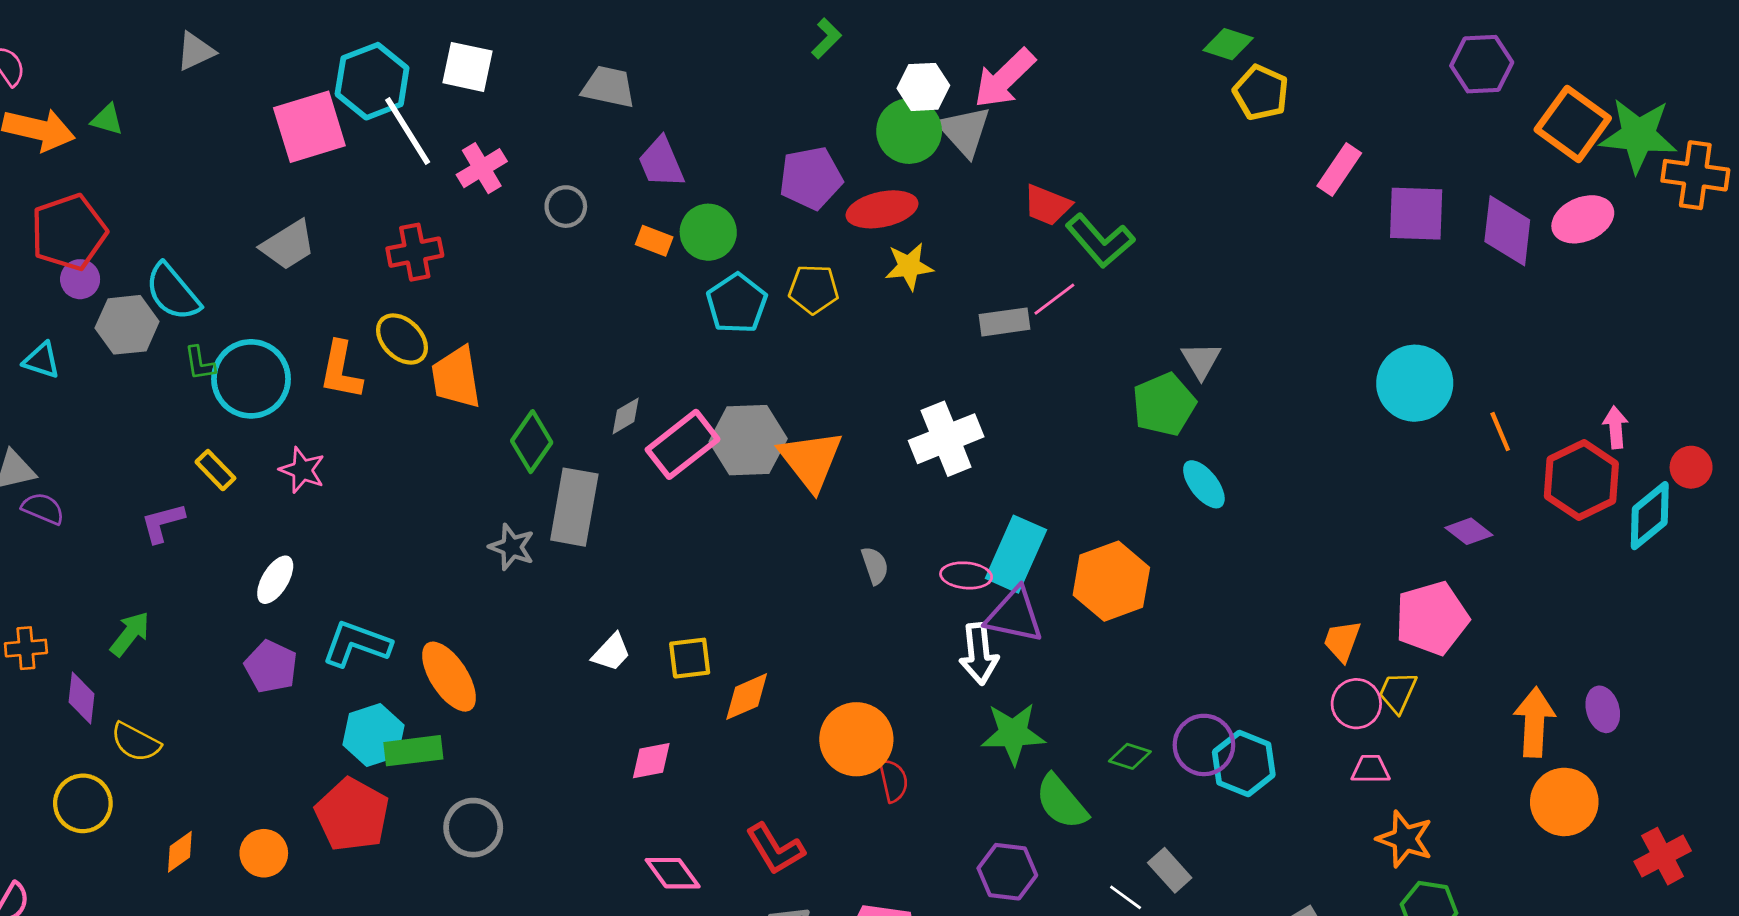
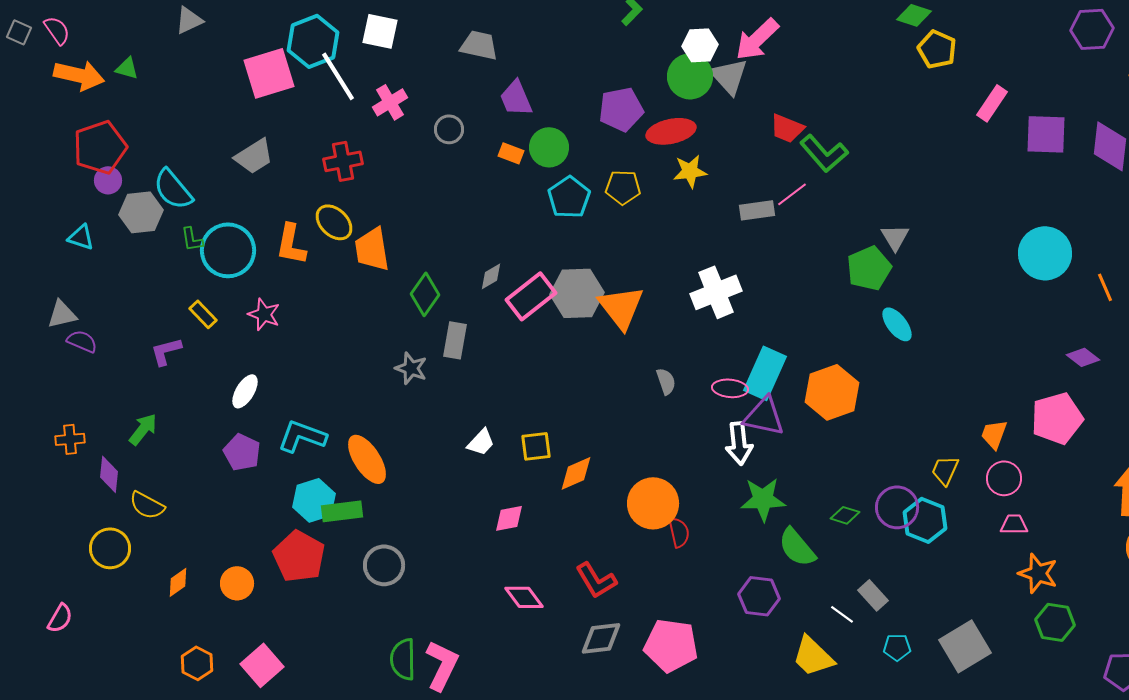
gray rectangle: (574, 507) -> (455, 340), size x0.7
yellow trapezoid: (1398, 692) -> (945, 470), moved

